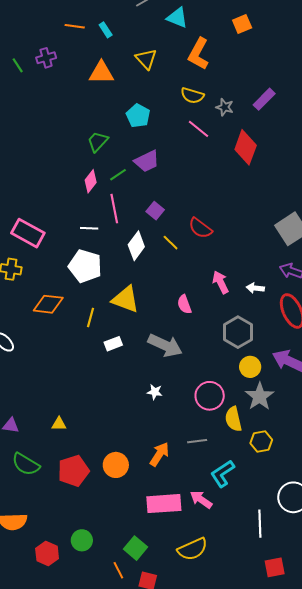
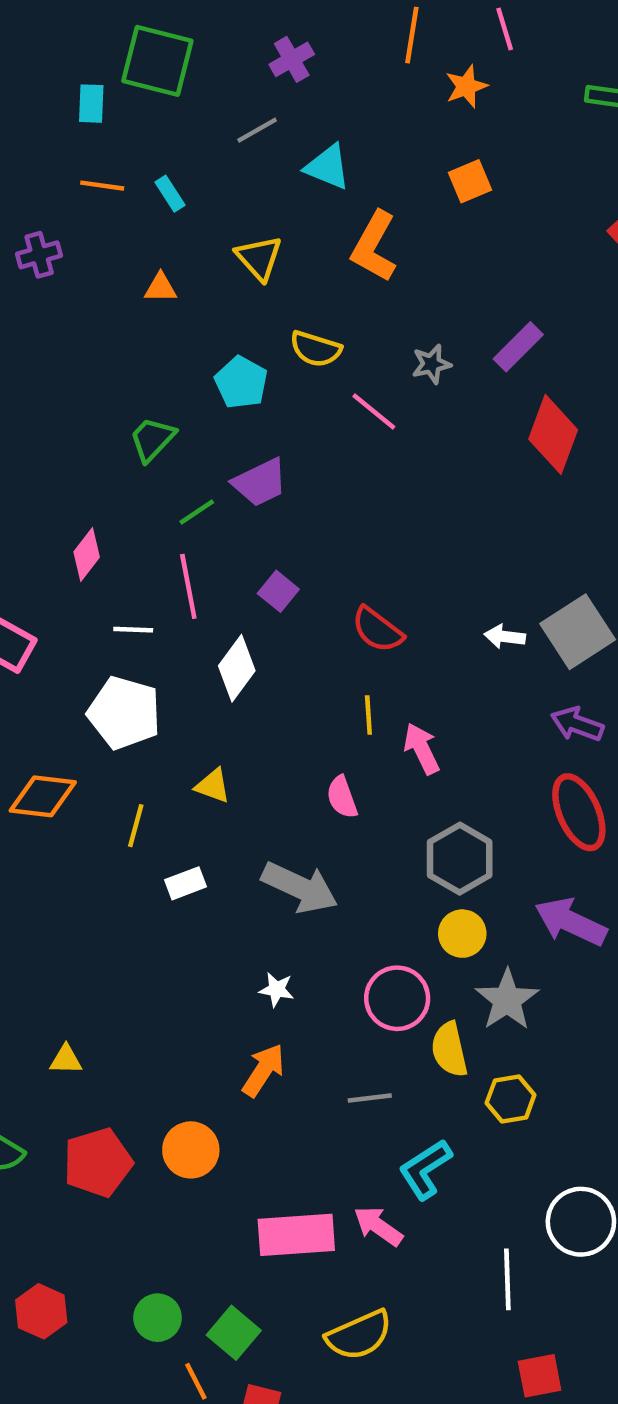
orange triangle: (101, 73) -> (160, 288), size x0.6
yellow semicircle: (192, 95) -> (316, 349), moved
gray star: (225, 107) -> (431, 364), turned -30
red diamond: (246, 147) -> (553, 434), moved
pink diamond: (91, 181) -> (87, 554), moved
yellow line: (171, 243) -> (368, 715), moved, turned 42
white arrow: (255, 288) -> (505, 637), moved
yellow triangle: (126, 299) -> (213, 786), size x0.6
yellow circle: (250, 367) -> (462, 934), moved
orange arrow: (159, 454) -> (263, 1070), moved
green circle: (82, 540) -> (158, 1318), moved
red hexagon: (47, 553) -> (41, 1311), moved

